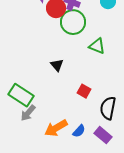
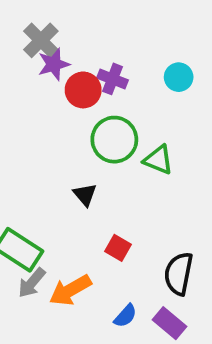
green circle: (73, 22) -> (114, 140), moved
red square: (84, 91) -> (118, 248), moved
orange arrow: (56, 128) -> (70, 290), moved

